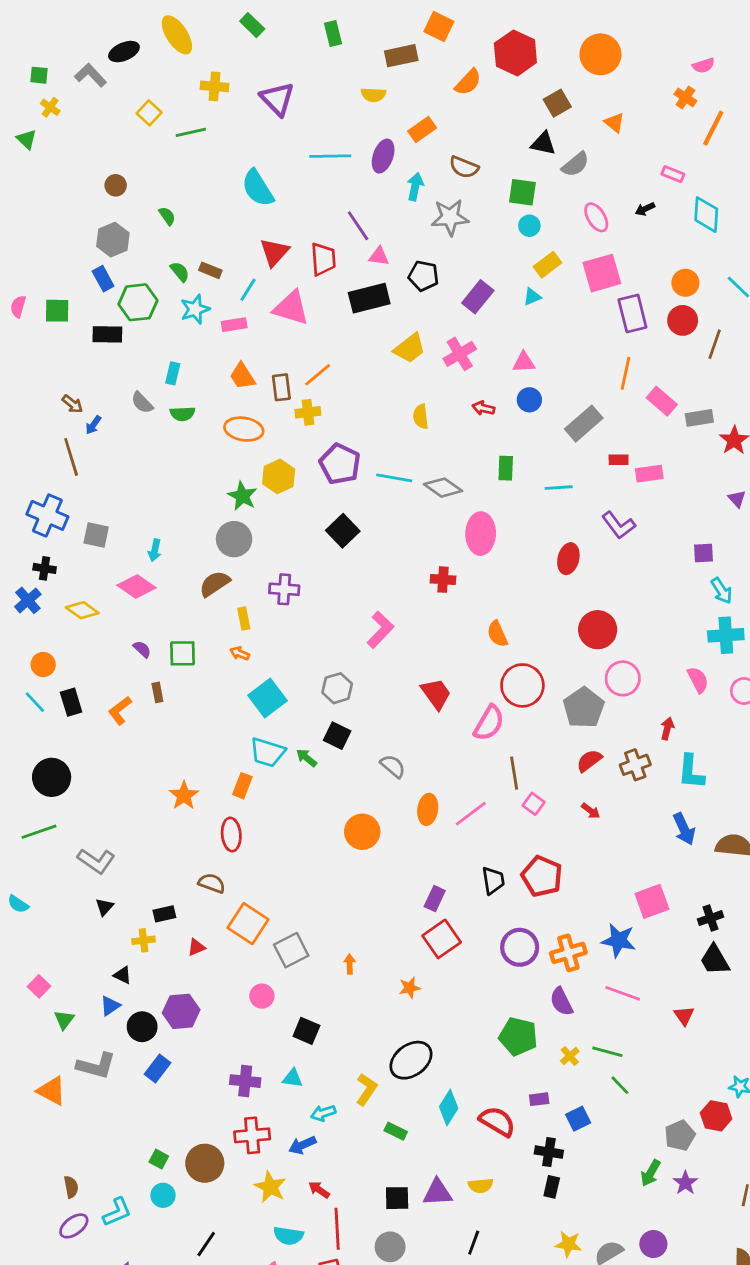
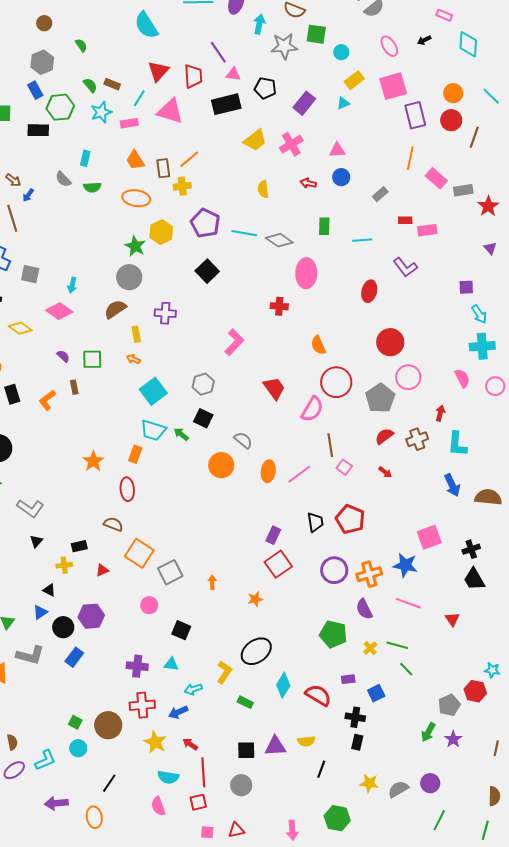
green square: (522, 192) -> (316, 34), moved
gray rectangle: (584, 424) -> (380, 194), size x0.6
orange circle: (362, 832) -> (221, 465), moved
black line: (474, 1243) -> (321, 769), moved

